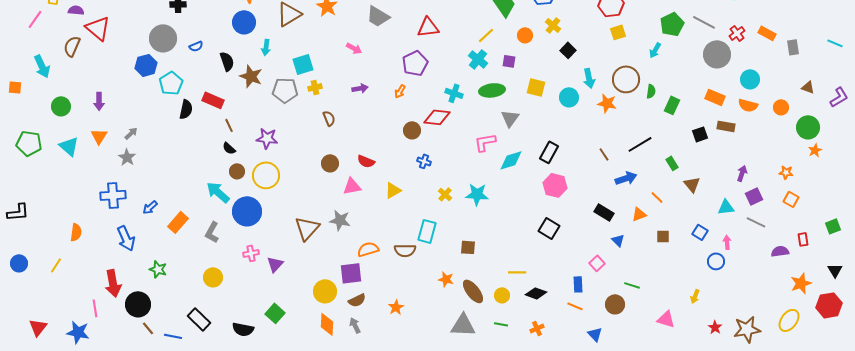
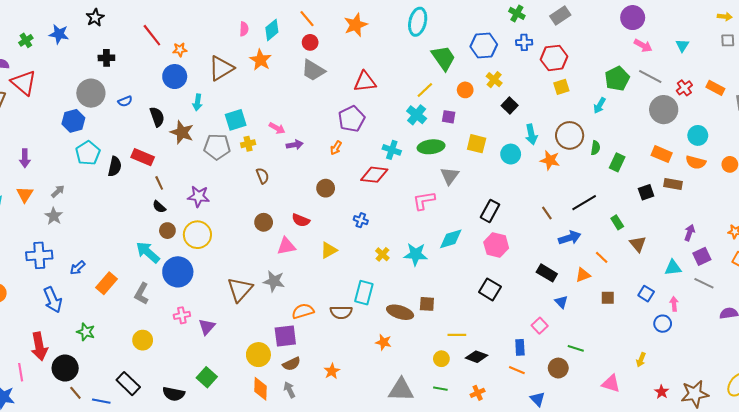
pink arrow: (354, 48) -> (277, 128), moved
cyan pentagon: (171, 83) -> (88, 153), moved
brown circle: (412, 130) -> (326, 188), moved
cyan diamond: (511, 160) -> (451, 239), moved
brown square: (468, 247) -> (427, 304), moved
brown ellipse: (473, 291) -> (400, 312), moved, turned -35

